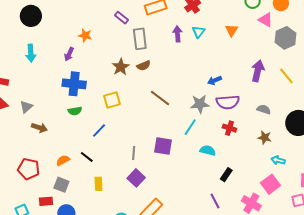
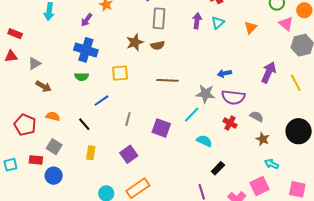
brown line: (160, 98) -> (168, 80), turned -45
gray semicircle: (264, 109) -> (257, 116), moved
gray line: (134, 153) -> (128, 119), moved
orange semicircle: (63, 160) -> (53, 116), moved, turned 32

